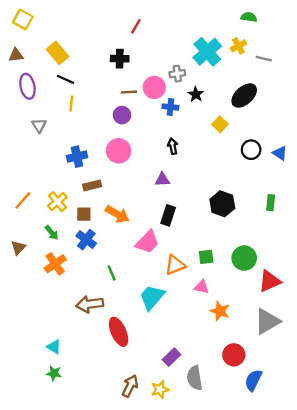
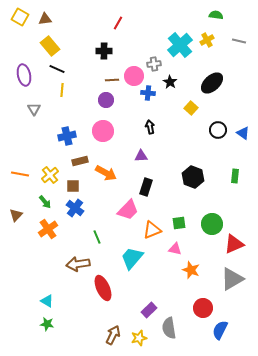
brown triangle: (16, 55) -> (45, 19), moved
gray line: (264, 59) -> (239, 41), moved
orange line: (23, 200) -> (20, 174), turned 60
orange arrow: (117, 214) -> (106, 173), moved

